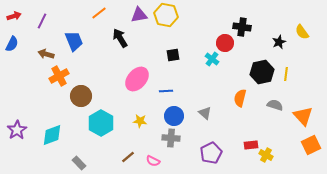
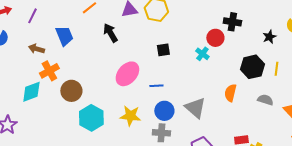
gray triangle: (205, 113) -> (195, 108), size x1.6
yellow star: (140, 121) -> (130, 116), size x1.5
cyan diamond: (52, 135) -> (31, 92), moved

